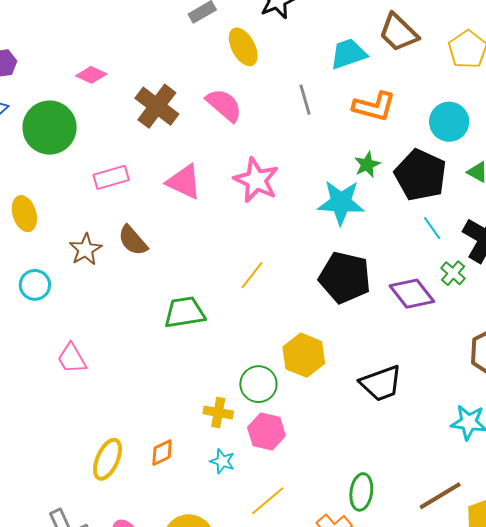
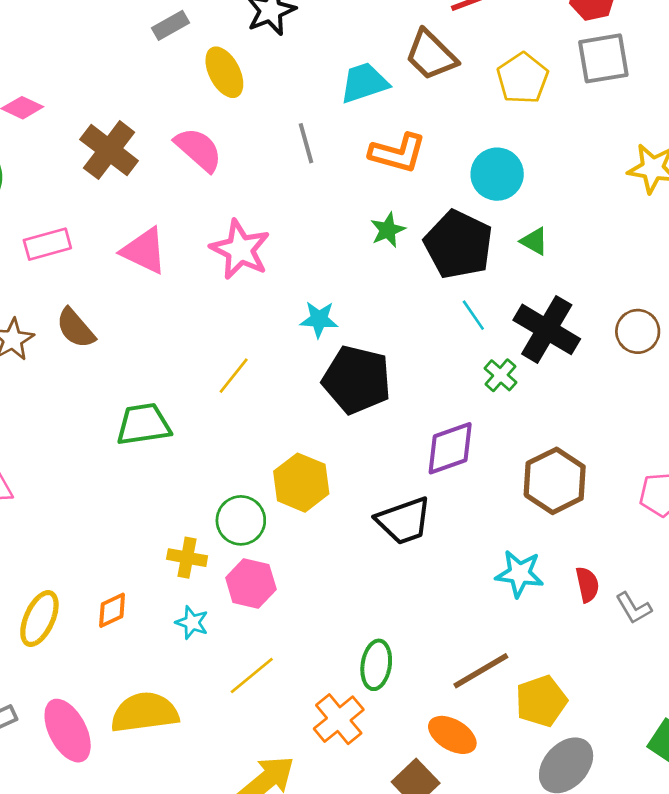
cyan star: (341, 202) -> (319, 319), moved, size x0.6
purple diamond: (412, 294) -> (450, 448), moved, turned -72

